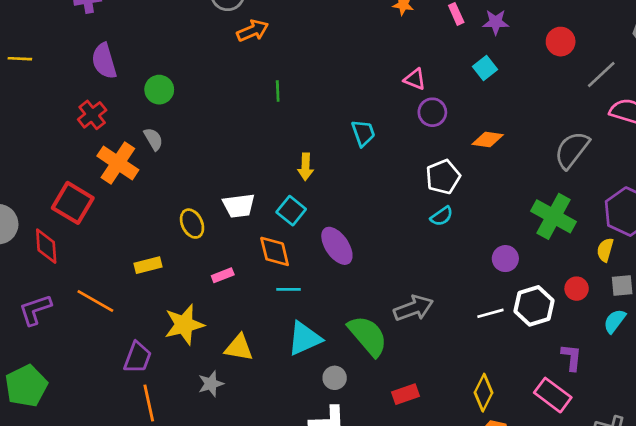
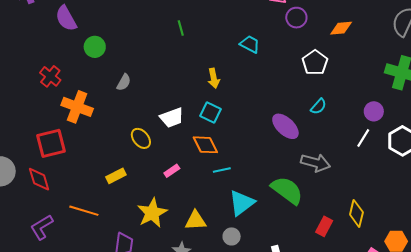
purple semicircle: (104, 61) -> (66, 18), moved
cyan trapezoid: (363, 133) -> (250, 44), turned -30
gray semicircle: (153, 139) -> (124, 82), moved, turned 72
red square: (73, 203) -> (51, 143), turned -32
cyan semicircle: (442, 216) -> (318, 106), moved
purple ellipse: (337, 246) -> (285, 126), moved
gray arrow: (414, 308) -> (316, 163), turned 48
white line: (490, 313) -> (363, 138), moved, turned -30
gray circle: (335, 378) -> (232, 236), moved
yellow diamond: (484, 393) -> (356, 213), moved
red rectangle: (405, 394) -> (324, 226), turned -30

